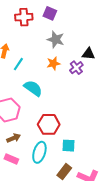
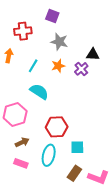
red cross: (24, 17) -> (23, 31), moved
cyan line: (18, 64) -> (33, 66), moved

